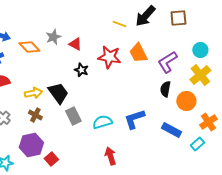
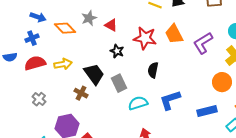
black semicircle: (165, 89) -> (153, 70), moved
yellow arrow: (33, 93) -> (63, 64), moved
brown cross: (35, 115) -> (81, 93), moved
gray rectangle: (73, 116) -> (119, 83), moved
blue rectangle: (171, 130) -> (207, 111), turned -42

